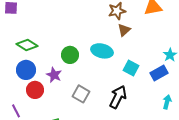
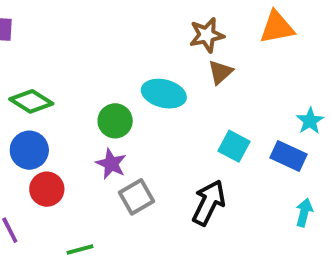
cyan ellipse: (102, 51) -> (164, 94), moved
blue rectangle: (159, 73) -> (289, 156), turned 54
purple star: (54, 75) -> (111, 164), moved
gray square: (81, 94) -> (137, 197), turned 30

